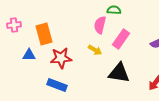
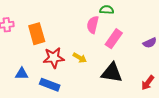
yellow arrow: (95, 50) -> (80, 58), moved
blue triangle: (29, 55) -> (22, 74), moved

